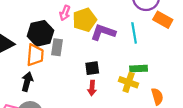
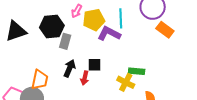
cyan line: (134, 33) -> (121, 18), moved
orange trapezoid: (35, 55) -> (40, 80), moved
black arrow: (27, 82) -> (70, 68), moved
red arrow: (92, 88) -> (85, 78), moved

